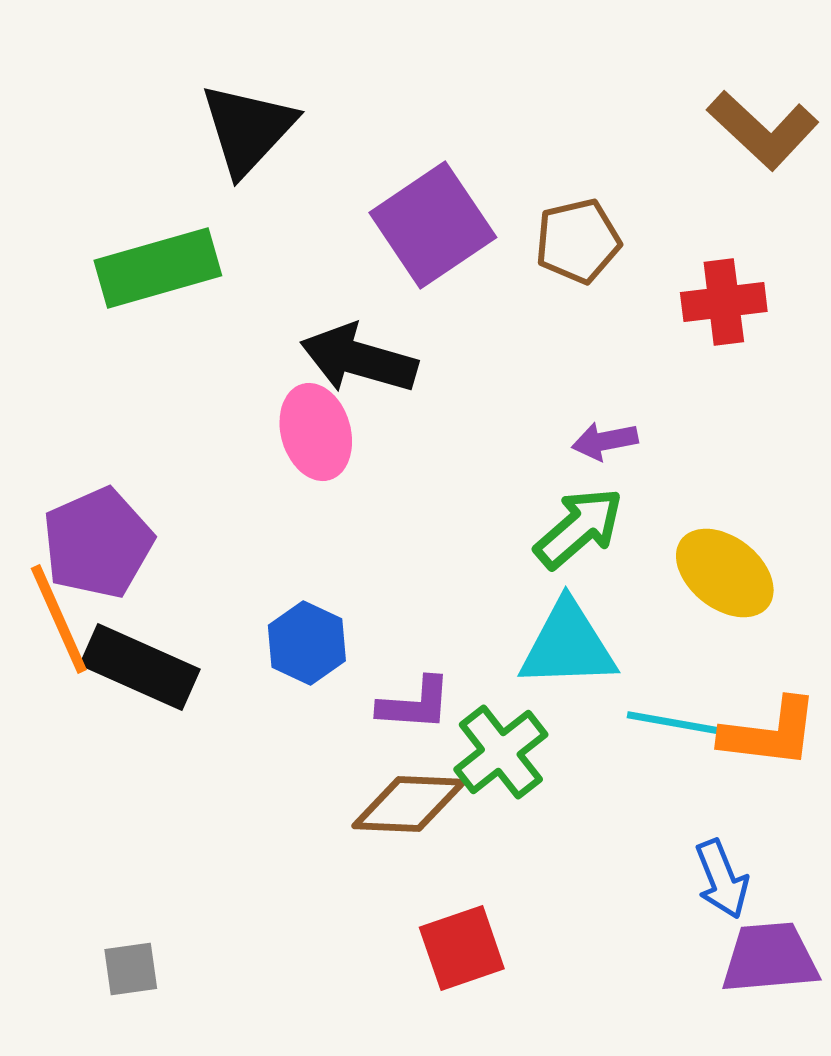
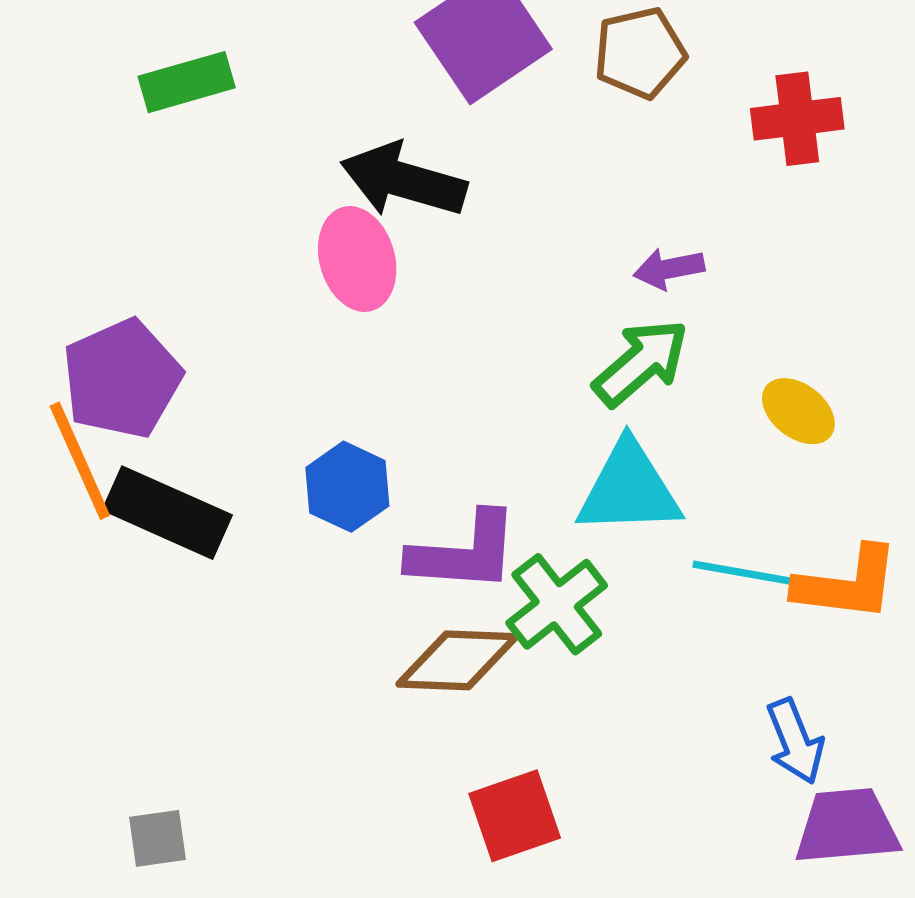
green rectangle: (158, 268) -> (187, 82), size x0.7
yellow ellipse: (725, 573) -> (798, 411), size x0.7
purple L-shape: (415, 704) -> (464, 552), size x1.4

